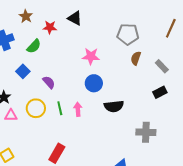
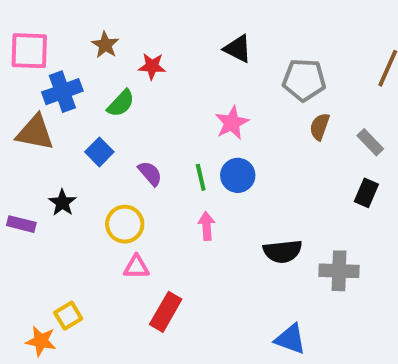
black triangle: (75, 18) -> (238, 49), moved
pink star: (91, 56) -> (232, 123), turned -30
black rectangle: (160, 92) -> (366, 193), turned -40
black semicircle: (114, 106) -> (283, 251), moved
green line: (60, 108) -> (201, 177), moved
pink triangle: (11, 115) -> (136, 267), moved

